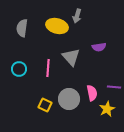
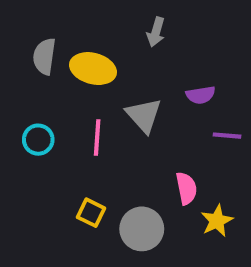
yellow ellipse: (57, 26) -> (93, 69), moved
purple line: (114, 87) -> (227, 136), moved
gray circle: (69, 99) -> (142, 229), moved

